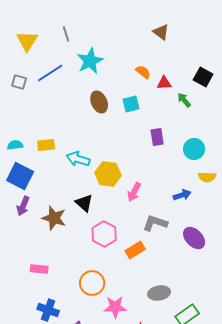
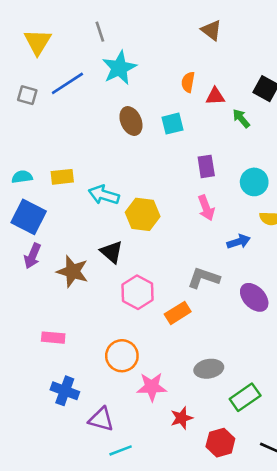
gray line: (66, 34) -> (100, 32), moved
orange semicircle: (143, 72) -> (188, 82), turned -119
pink arrow: (134, 192) -> (206, 208), moved, turned -48

